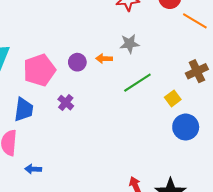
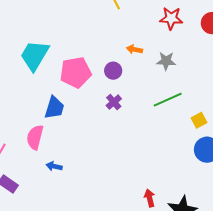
orange arrow: (104, 59) -> (134, 49), moved
purple cross: (66, 103) -> (114, 102), moved

